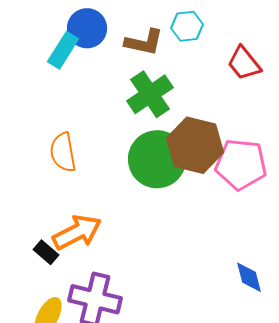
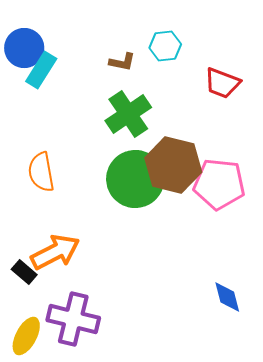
blue circle: (87, 28) -> (24, 48), moved
brown L-shape: (144, 42) -> (122, 62), size x0.7
red trapezoid: (244, 63) -> (222, 83), turned -30

